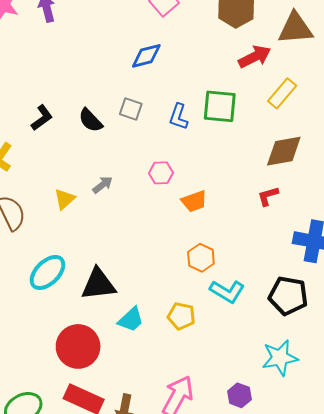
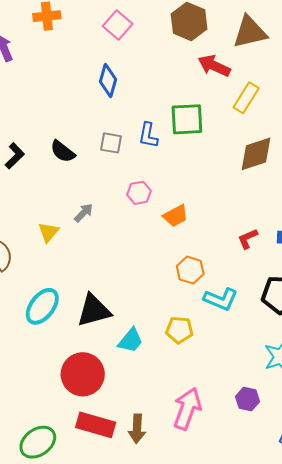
blue diamond: (146, 56) -> (108, 80), turned -52
red arrow: (255, 57) -> (214, 66), turned -120
gray square: (131, 109) -> (111, 143), moved
red L-shape: (268, 196) -> (248, 239), moved

